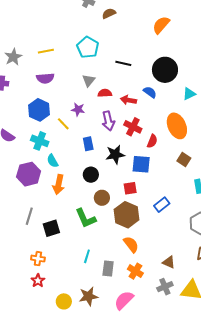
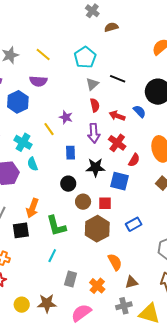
yellow line: (46, 51) -> (43, 54), turned 42
gray triangle: (89, 80) -> (92, 84), moved
red semicircle: (105, 93) -> (95, 105), turned 72
blue hexagon: (39, 110) -> (18, 102), moved
orange arrow: (59, 184) -> (32, 208), moved
brown circle: (102, 198) -> (83, 202), moved
orange semicircle: (131, 244) -> (115, 262), moved
cyan line: (87, 256) -> (52, 256), moved
brown triangle: (169, 262) -> (132, 282), turned -48

